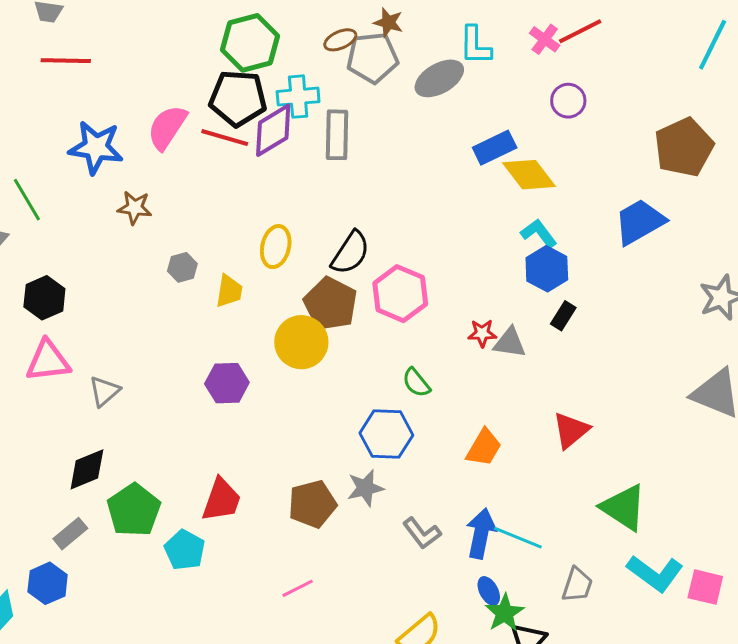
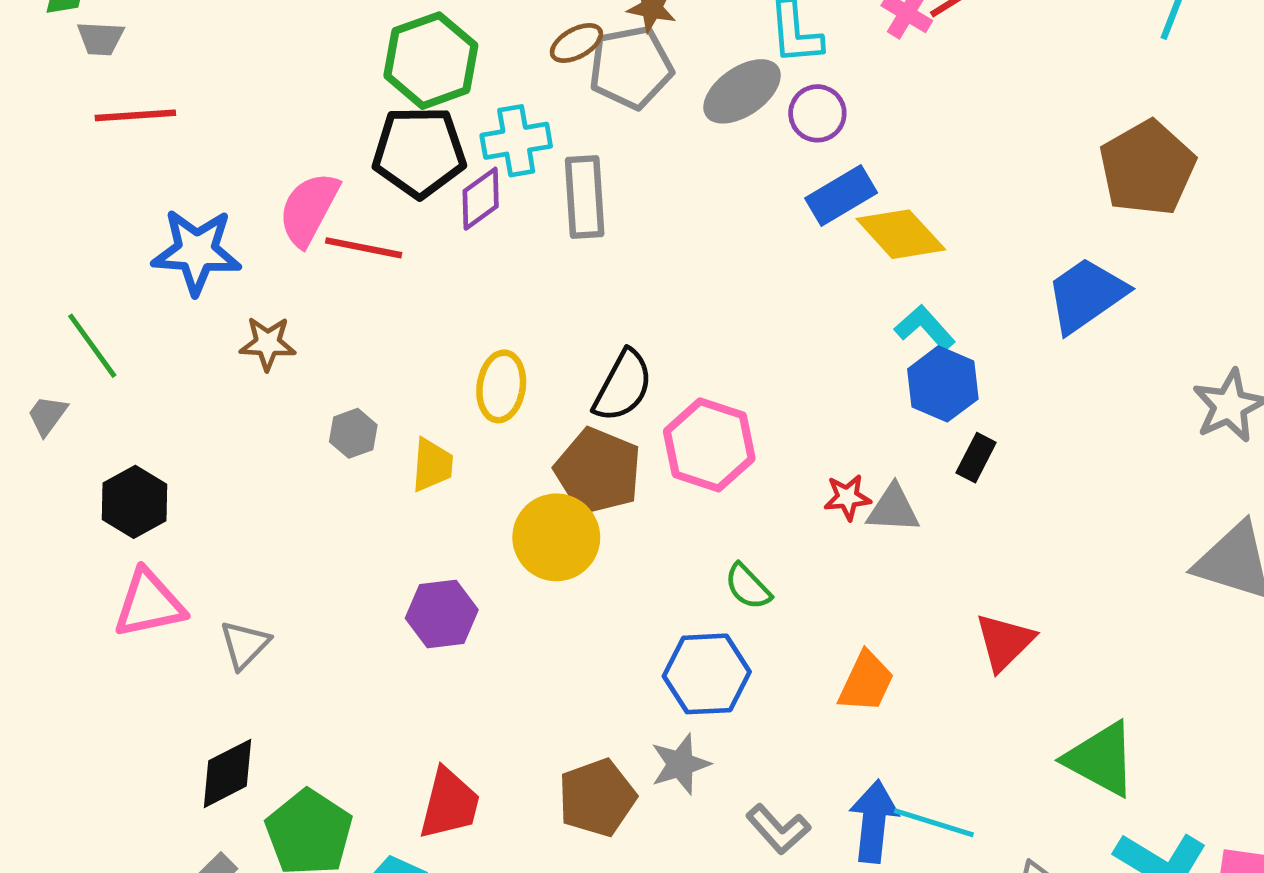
purple circle: (568, 101) -> (817, 113), moved
purple diamond: (273, 130) -> (481, 199), size x0.7
red line: (225, 138) -> (364, 248), moved

